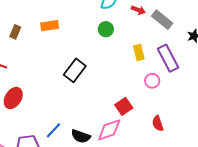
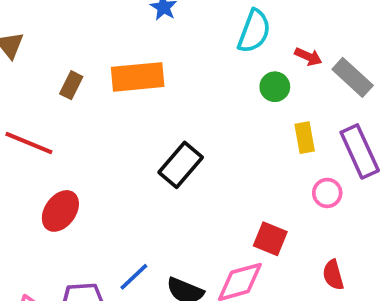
orange rectangle: (50, 26) -> (138, 77), size x1.5
green circle: (106, 29) -> (275, 87), moved
red square: (124, 106) -> (270, 239), turned -36

